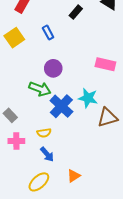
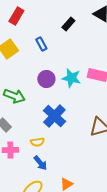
green arrow: (40, 89) -> (14, 96), moved
cyan star: (88, 98) -> (71, 78), moved

